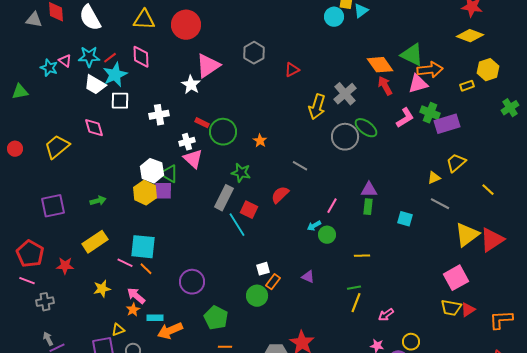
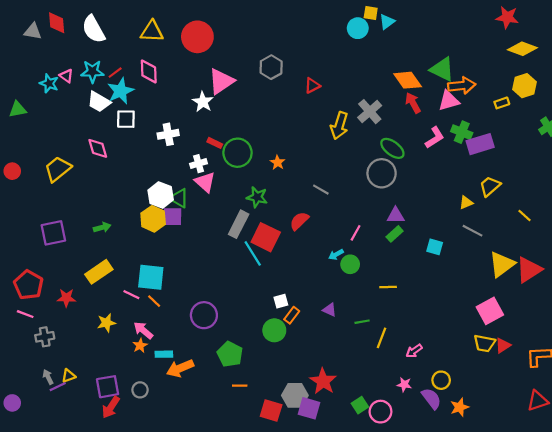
yellow diamond: (470, 36) -> (522, 49), moved
gray circle: (345, 137) -> (382, 173), moved
green rectangle: (368, 207) -> (395, 234), turned 42
red square: (249, 210) -> (266, 237), size x1.5
green line: (354, 288) -> (362, 322), moved
yellow triangle: (118, 330) -> (69, 376), moved

